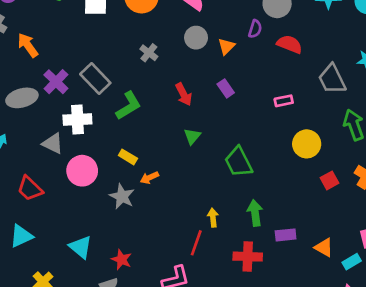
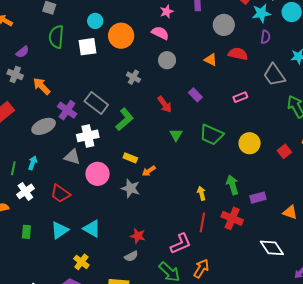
purple semicircle: (255, 29) -> (265, 37), moved
orange triangle: (226, 46) -> (211, 60), moved, turned -40
yellow circle: (307, 144) -> (250, 143), moved
green trapezoid: (239, 162) -> (211, 135), moved, turned -30
red line: (196, 243) -> (202, 223), moved
cyan triangle: (81, 247) -> (92, 229), moved
orange triangle: (324, 248) -> (290, 212), moved
red cross: (248, 257) -> (232, 218), turned 30

